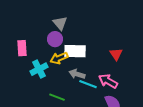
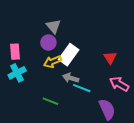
white rectangle: (75, 51) -> (69, 55), turned -55
cyan cross: (39, 69) -> (17, 73), moved
pink arrow: (108, 81) -> (119, 84), moved

